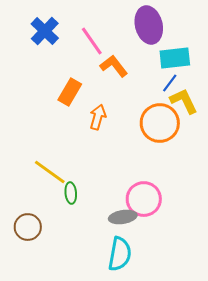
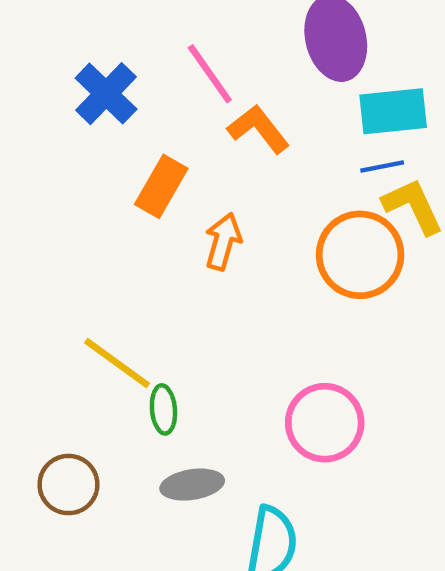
blue cross: (45, 31) -> (106, 94), moved
blue line: (170, 83) -> (382, 166), turned 42
gray ellipse: (123, 217) -> (192, 485), moved

